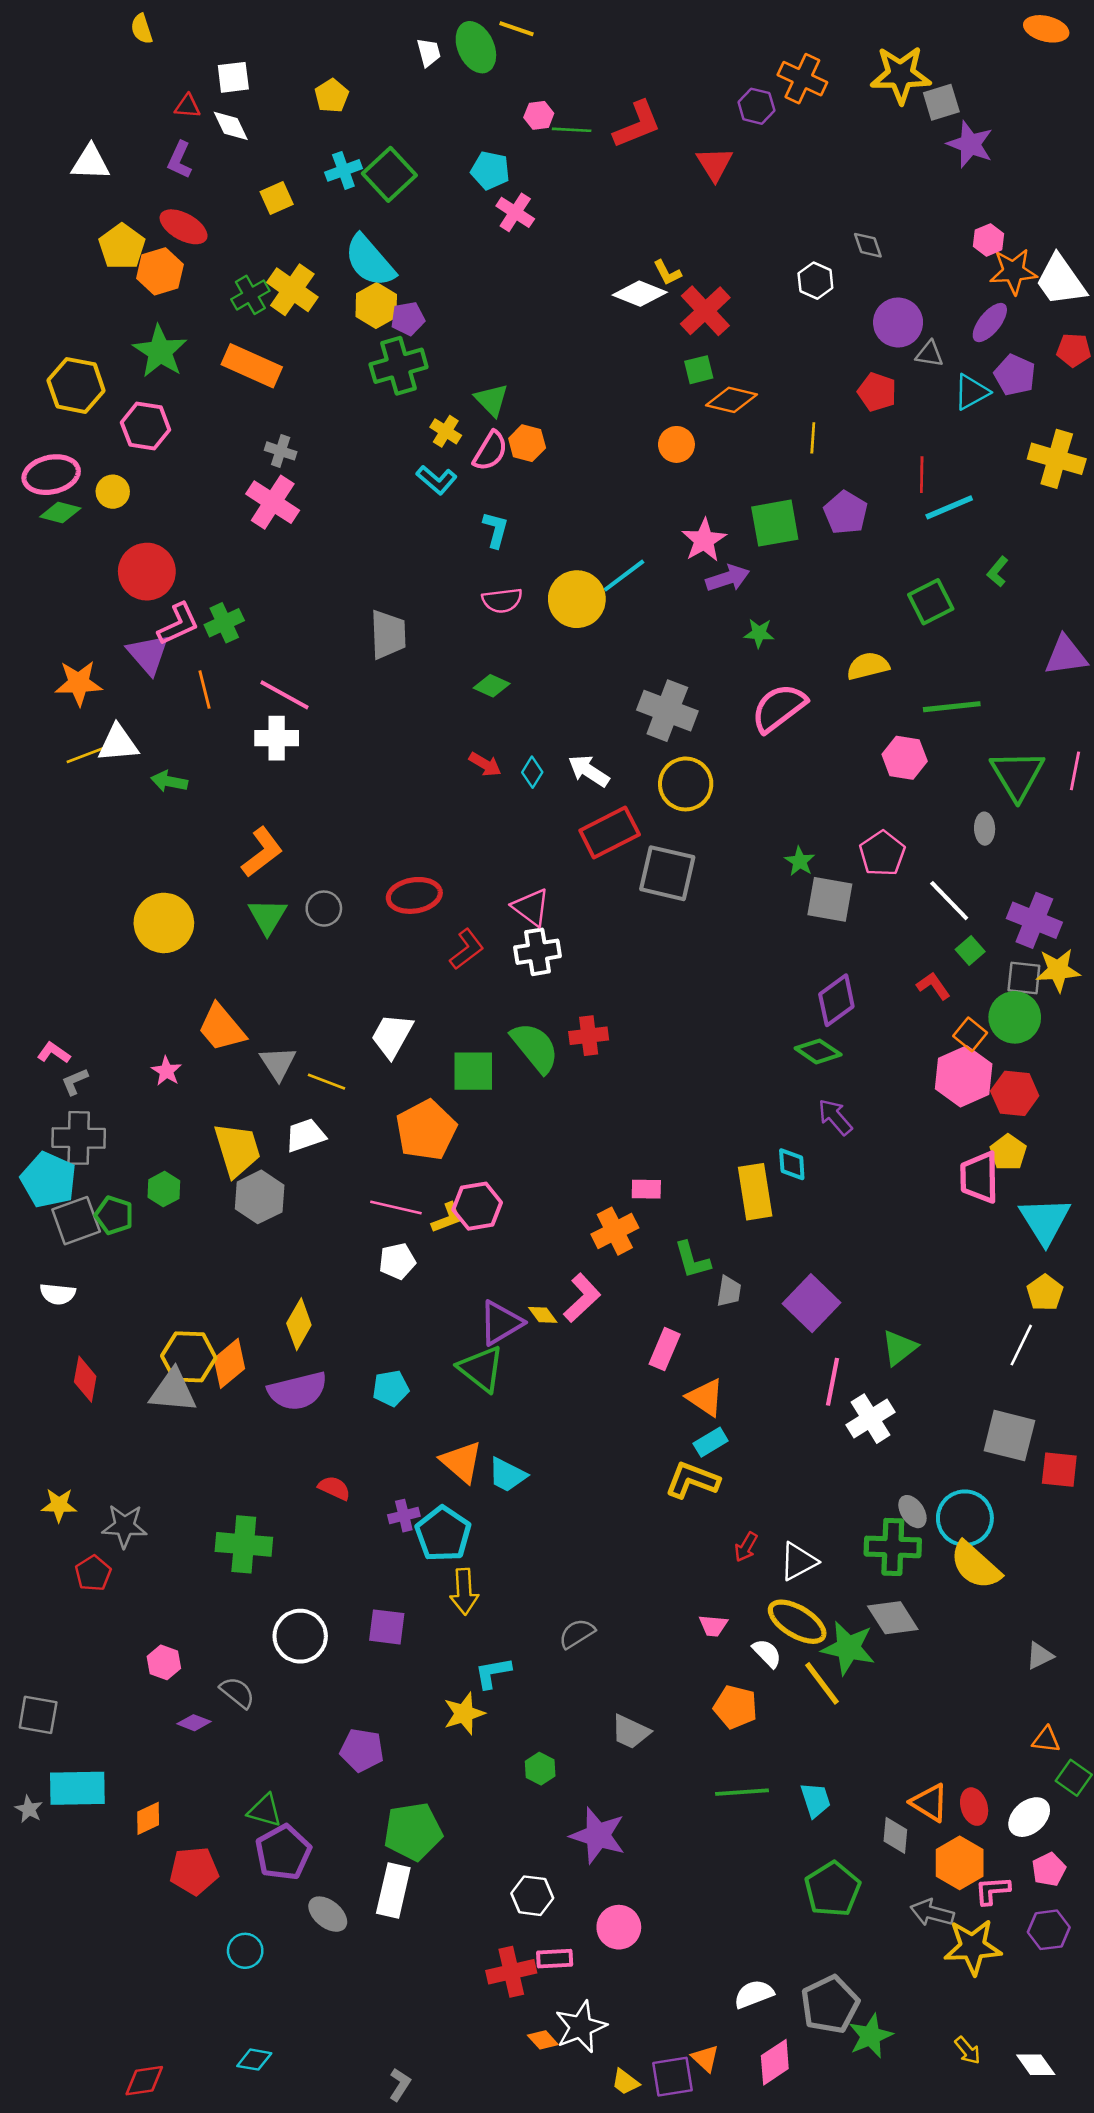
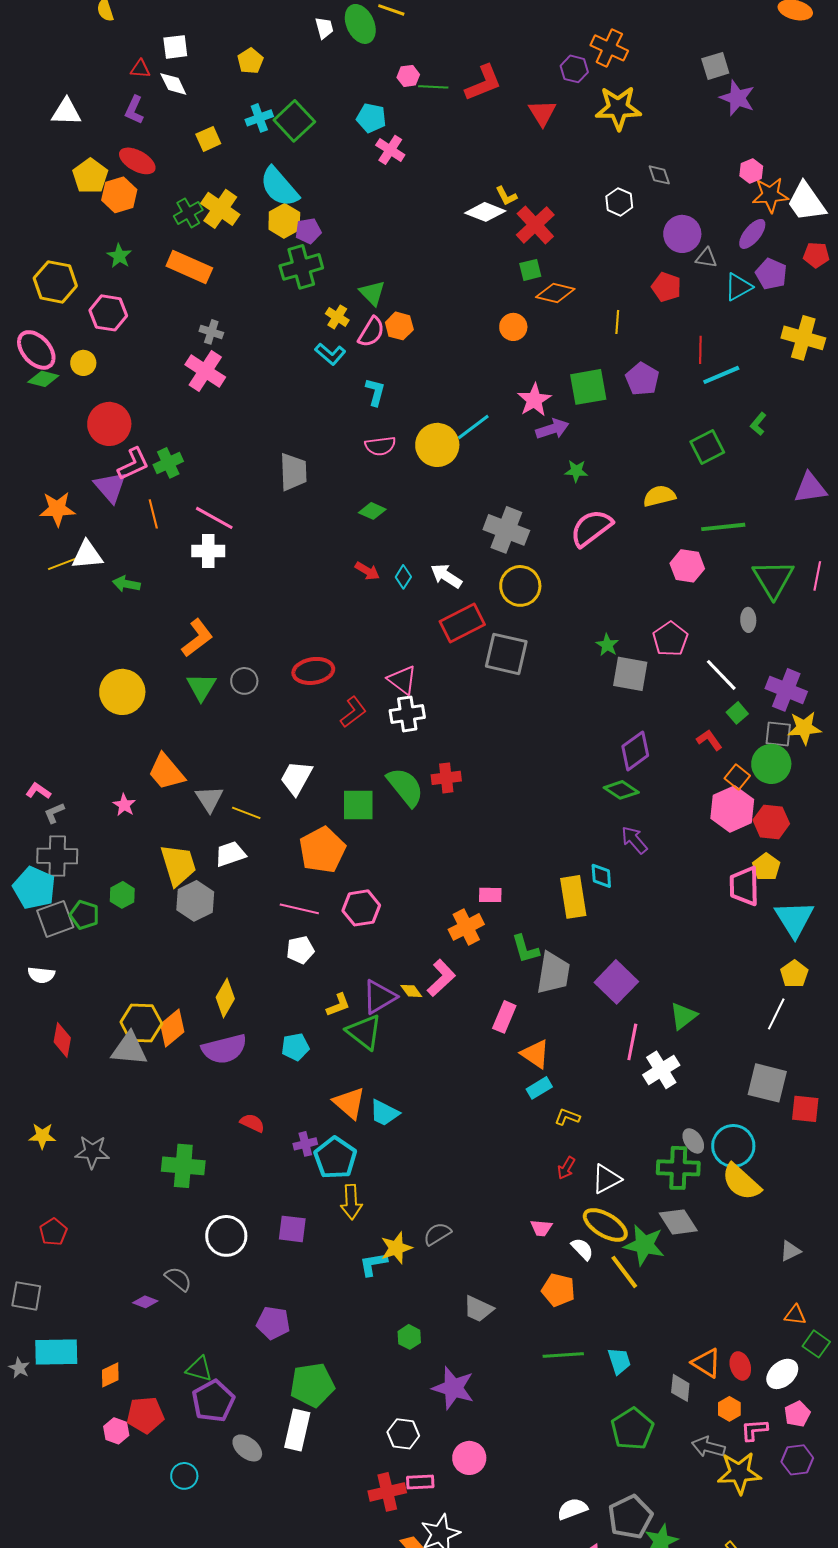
yellow star: (901, 75) -> (618, 108), moved
green star: (160, 351) -> (119, 256), size x0.6
pink ellipse: (51, 475) -> (36, 350), turned 60
yellow L-shape: (447, 1218) -> (338, 1005), moved
gray trapezoid: (729, 1291) -> (553, 973), size x1.8
yellow L-shape: (692, 1480) -> (567, 1117), moved, size x0.6
red pentagon: (93, 1573) -> (53, 1232), moved
pink hexagon: (164, 1662) -> (116, 1431), moved
yellow star: (464, 1713) -> (396, 1248), moved
orange hexagon: (960, 1863) -> (729, 1409), size x0.6

